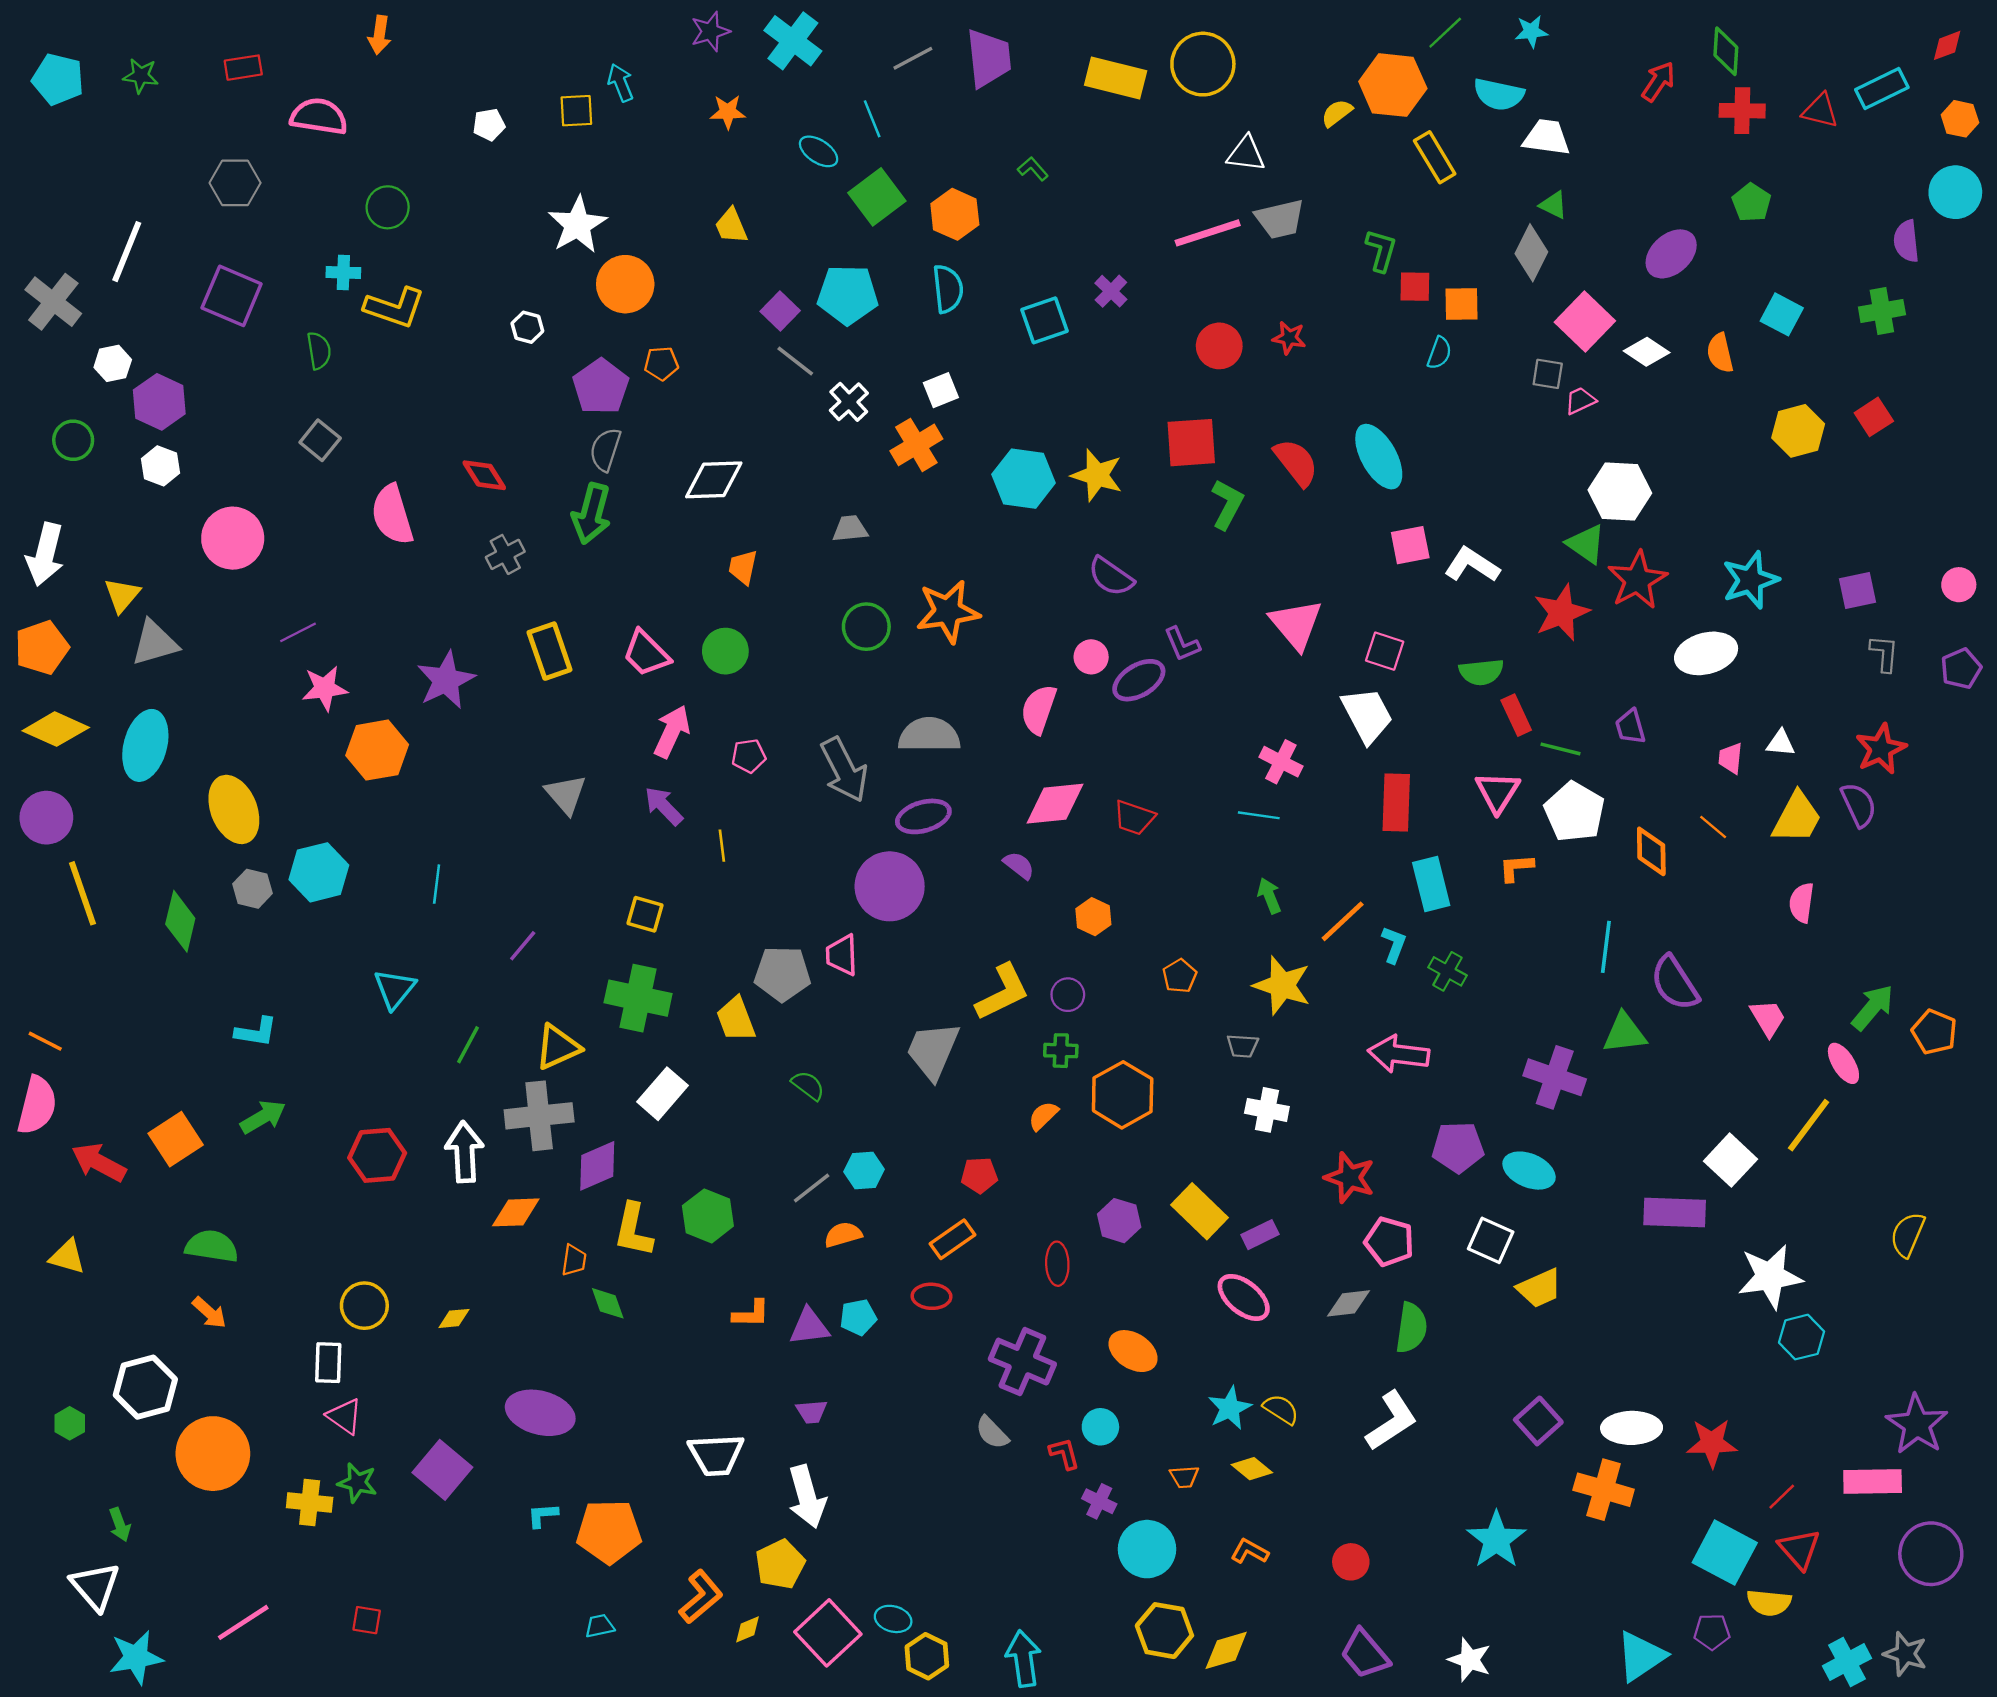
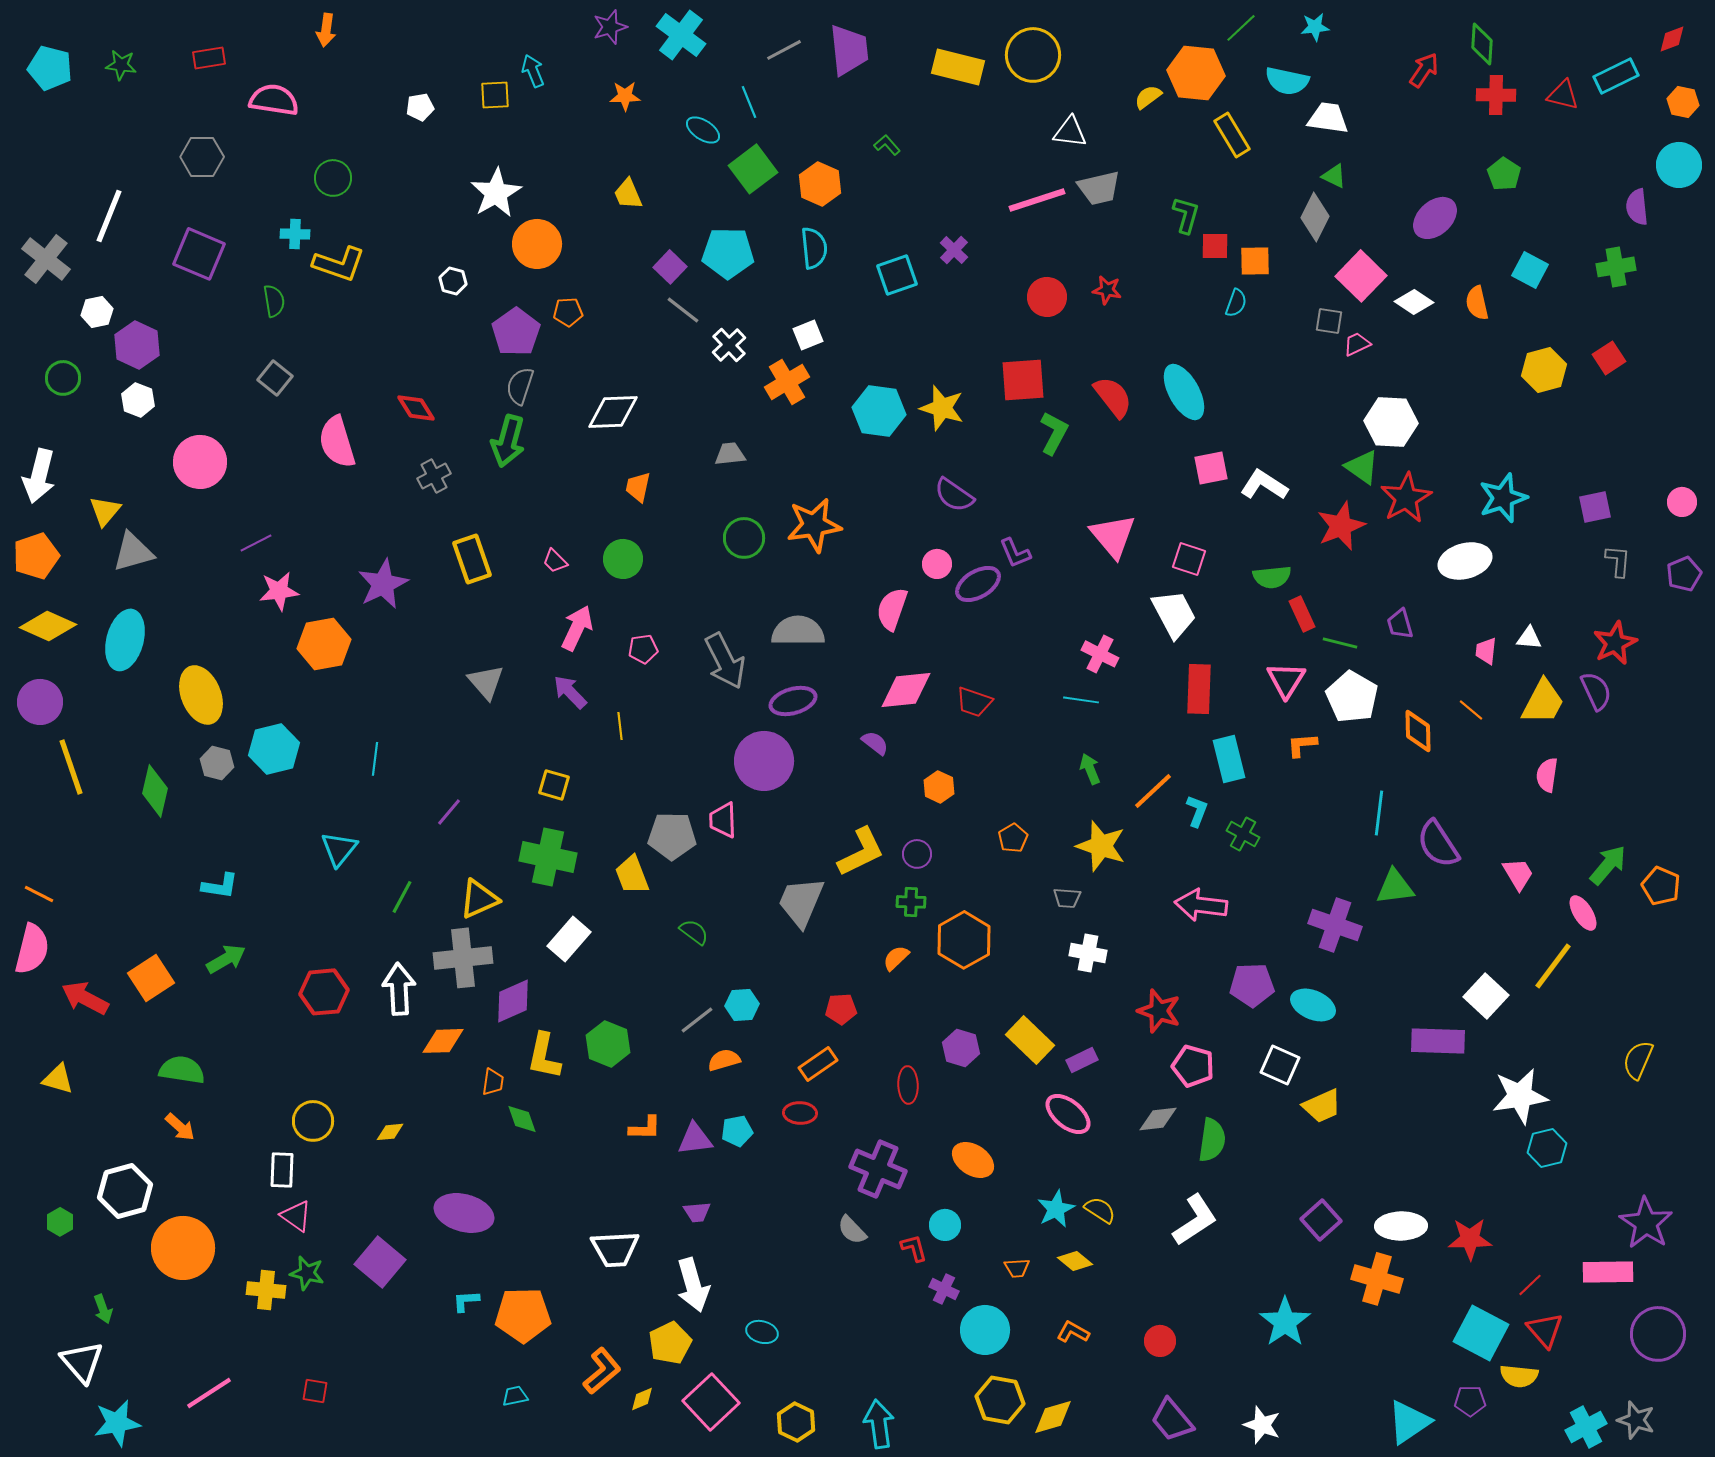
pink trapezoid: (646, 653) -> (555, 561), size x0.6
cyan ellipse: (893, 1619) -> (762, 1332), moved

